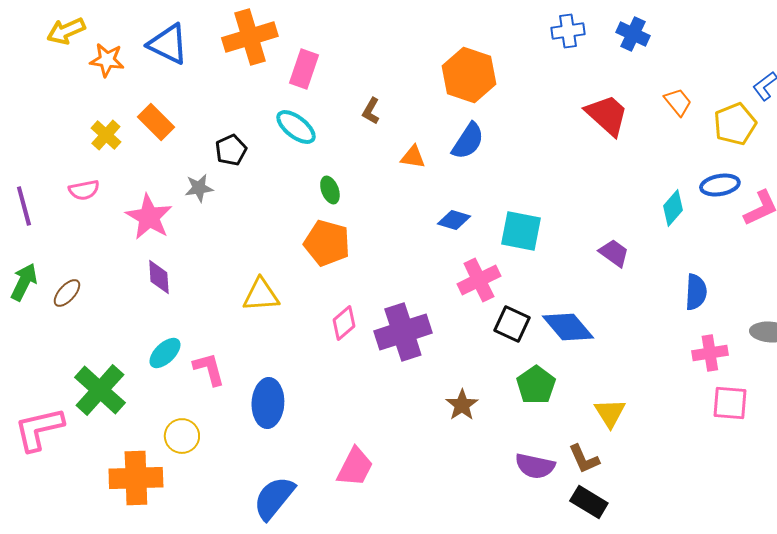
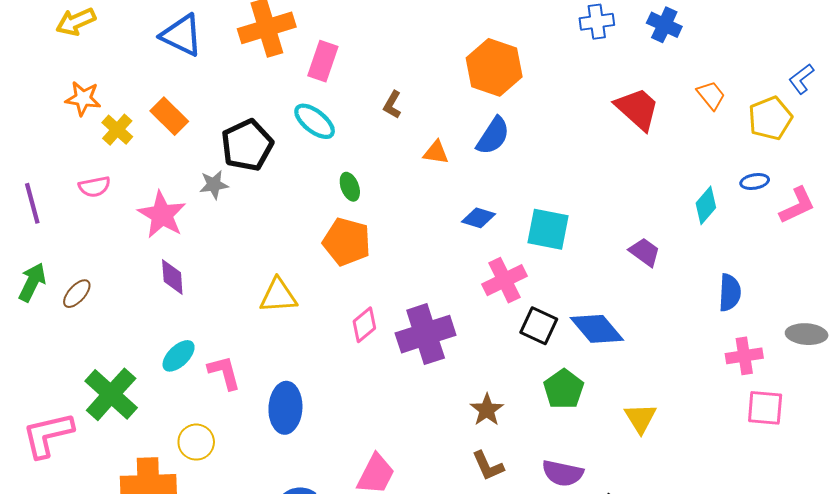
orange star: (107, 60) -> (83, 98), moved
black pentagon: (231, 150) -> (247, 145), size x1.6
blue ellipse: (720, 185) -> (755, 182), size x0.7
brown L-shape: (584, 459) -> (488, 466), moved

